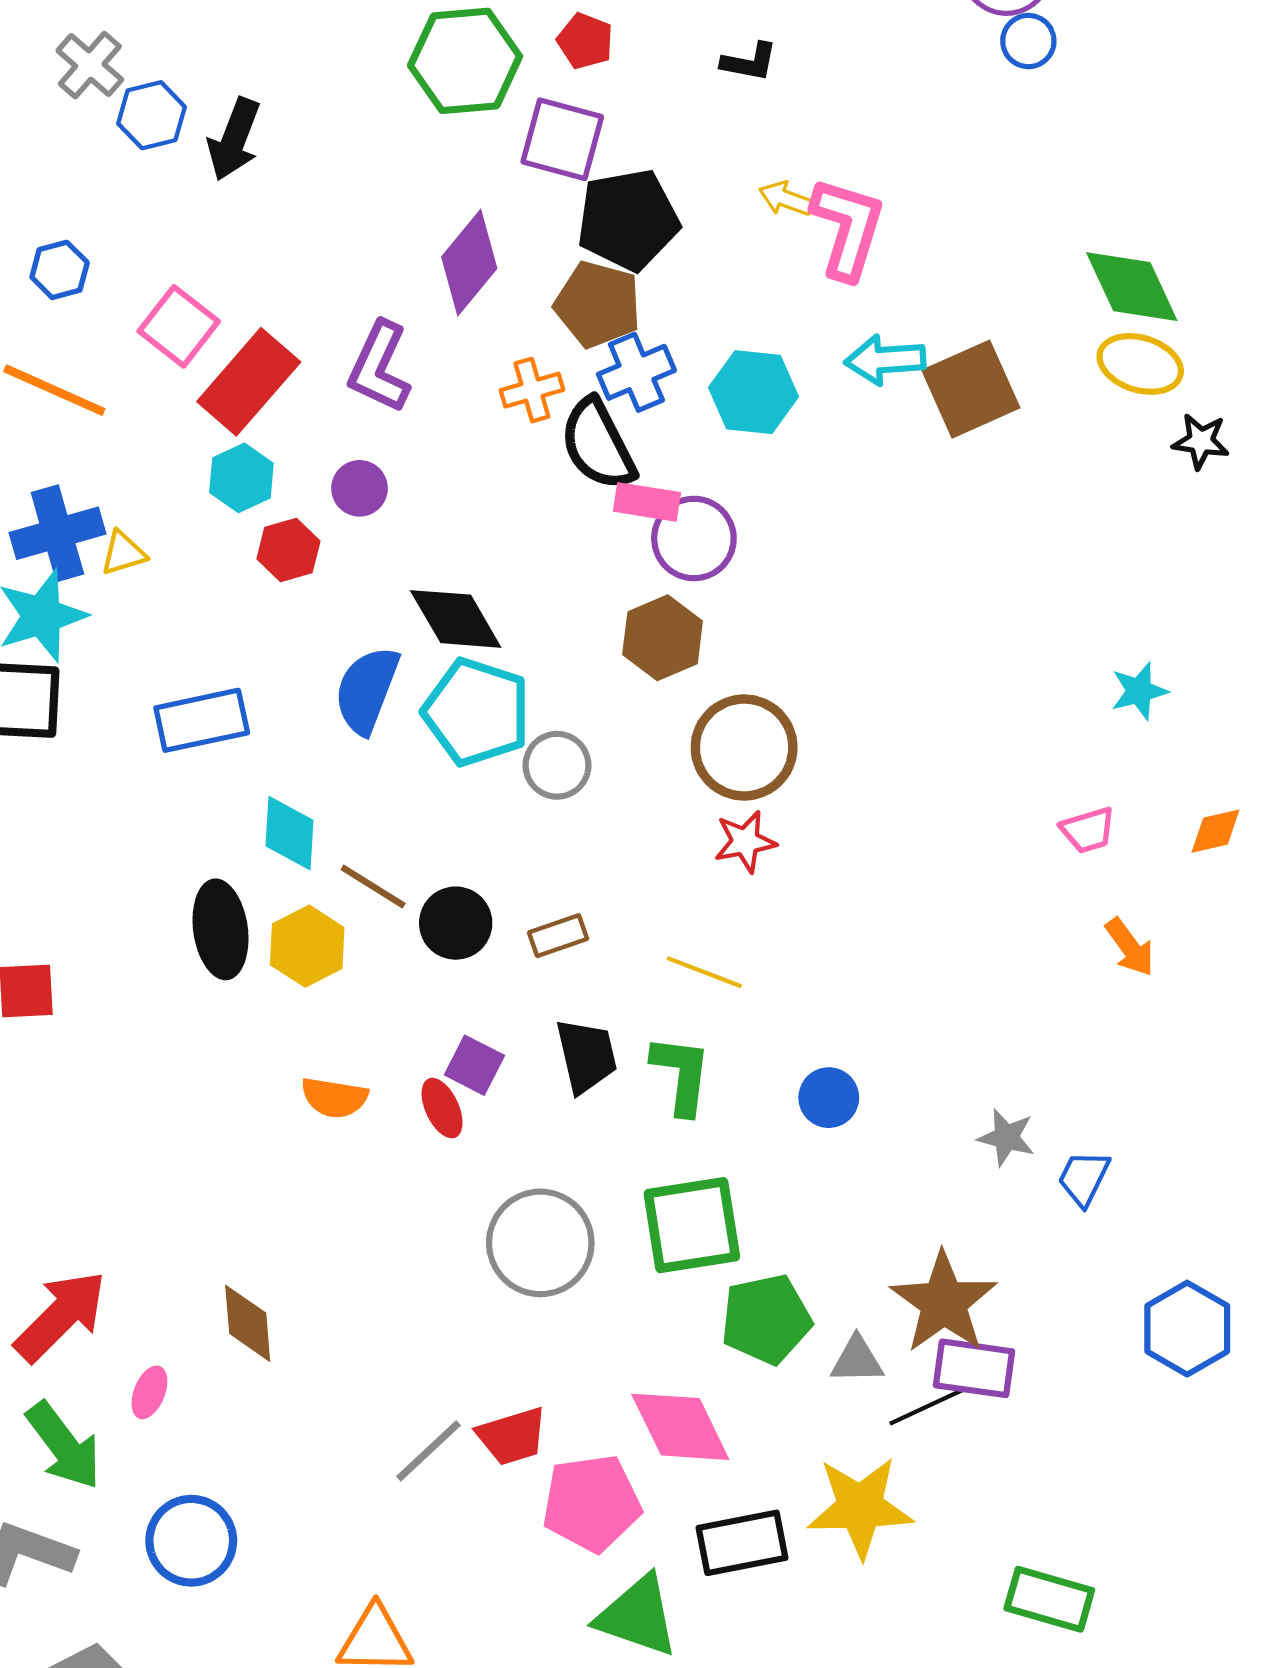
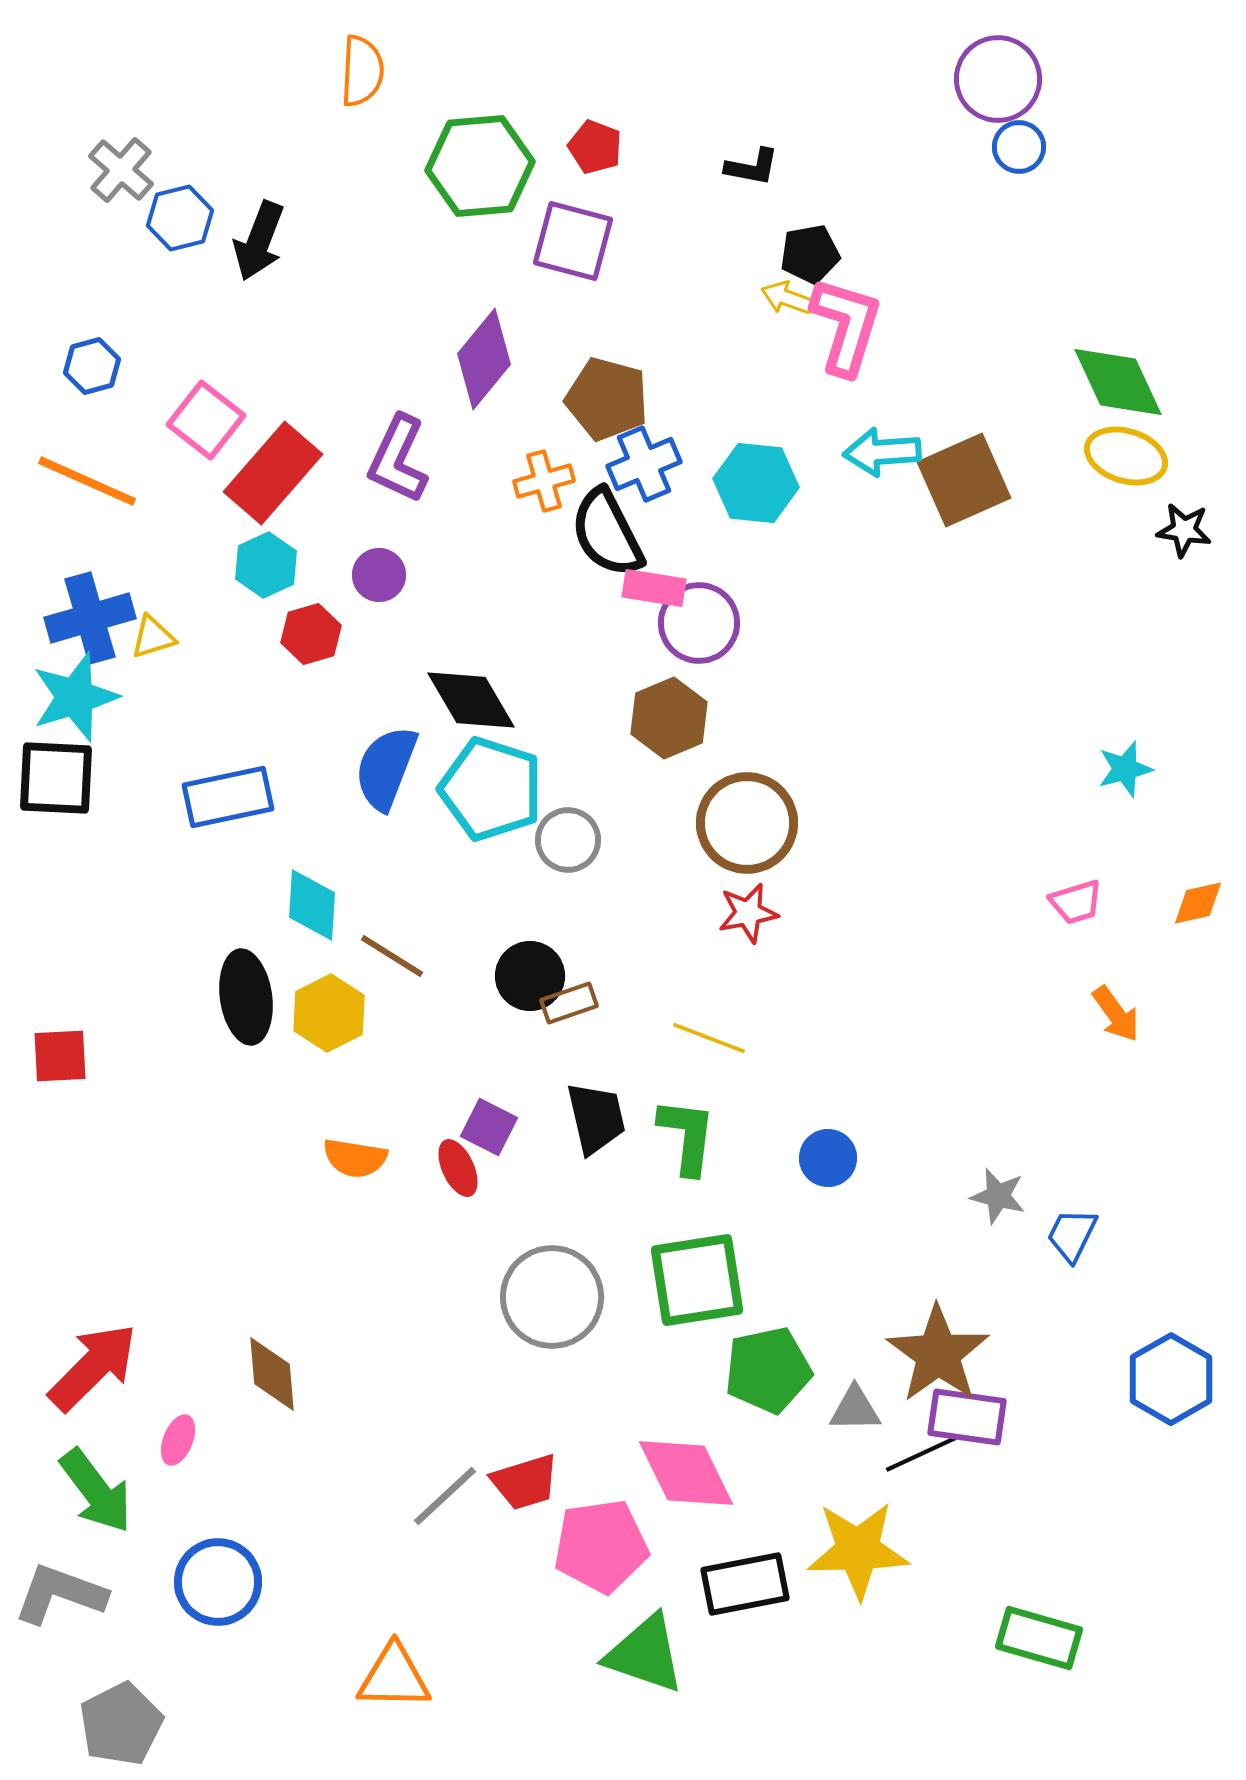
black pentagon: (628, 220) -> (810, 254), moved, size x0.6
black circle: (456, 923) -> (530, 976), moved

